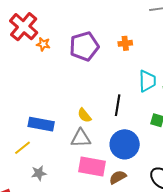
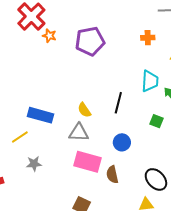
orange cross: (125, 43) -> (148, 38), moved
blue circle: (125, 144) -> (122, 142), size x0.6
brown semicircle: (118, 177) -> (112, 175), turned -78

